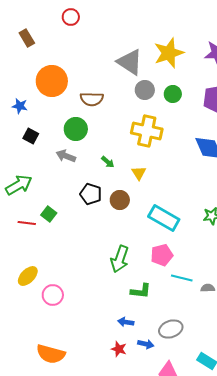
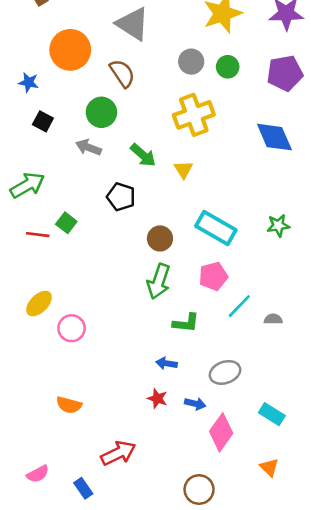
gray triangle: (130, 62) -> (133, 24), moved
brown semicircle: (92, 99) -> (122, 73), turned -125
yellow cross: (147, 131) -> (194, 115), turned -32
green arrow: (108, 162) -> (143, 155), size x1.5
brown circle: (120, 200) -> (160, 238), moved
cyan line: (182, 278) -> (239, 306), turned -60
blue arrow: (146, 344) -> (195, 404), moved
orange semicircle: (51, 354) -> (69, 405), size x0.7

